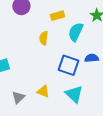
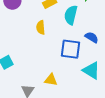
blue semicircle: (92, 58) -> (92, 37), turned 48
cyan triangle: (74, 94) -> (91, 71), moved

